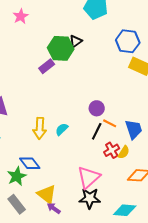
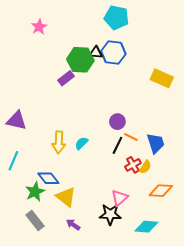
black triangle: (76, 41) -> (96, 53), turned 40
blue hexagon: (128, 41) -> (113, 53), moved
pink triangle: (89, 177) -> (120, 198), moved, size x0.7
yellow triangle: (47, 194) -> (66, 197), moved

